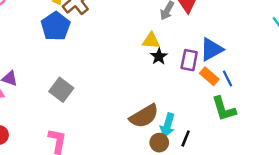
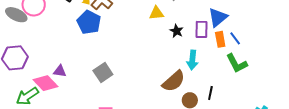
yellow triangle: (151, 41) -> (156, 13), moved
orange rectangle: (209, 76) -> (220, 39), turned 49
gray square: (61, 90) -> (103, 73), turned 30
cyan arrow: (168, 125) -> (192, 60), moved

